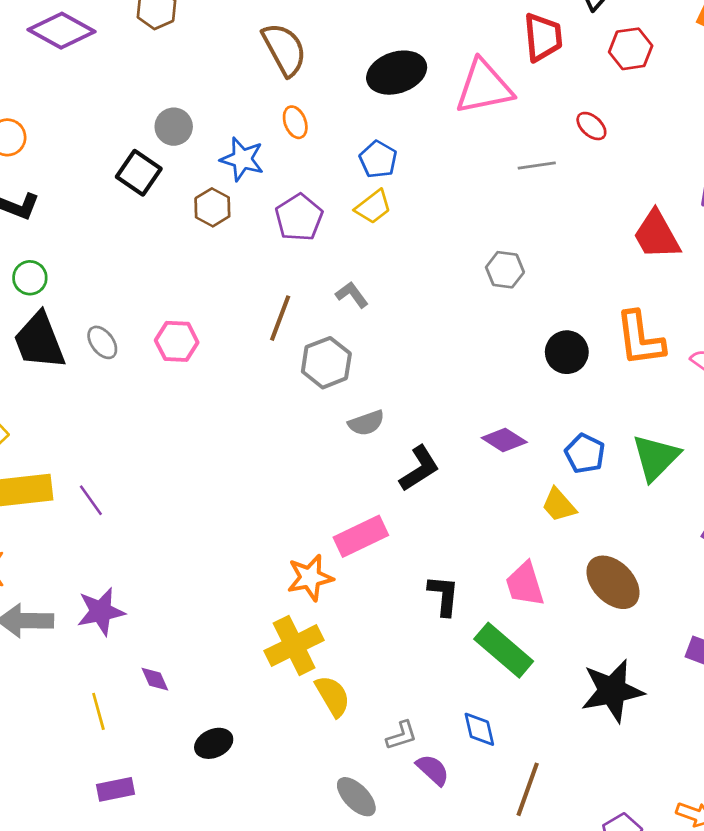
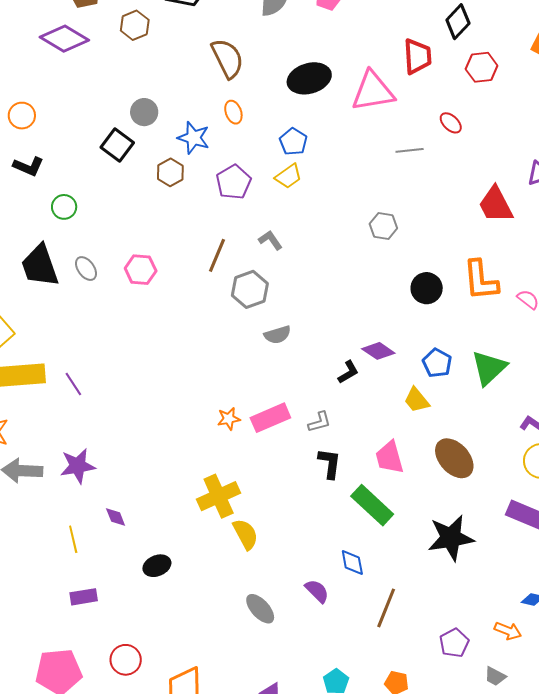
green circle: (30, 278) -> (64, 207), moved
black L-shape: (419, 469) -> (348, 372), moved, size x0.7
orange star: (310, 578) -> (229, 419), moved, size x0.7
gray L-shape: (402, 735) -> (319, 422), moved

